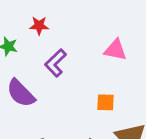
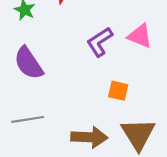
purple L-shape: (56, 63) -> (100, 42), moved

